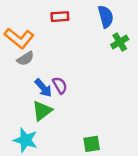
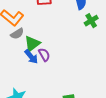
green triangle: (42, 111) -> (32, 44), moved

